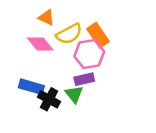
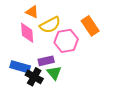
orange rectangle: (98, 35) -> (90, 26), moved
pink diamond: (40, 44) -> (27, 33), turned 35
purple rectangle: (84, 79) -> (46, 61), moved

